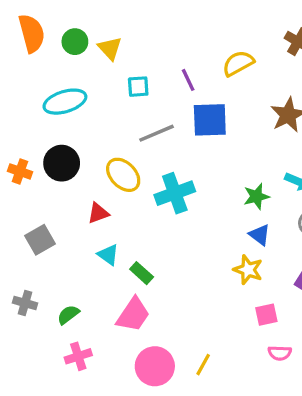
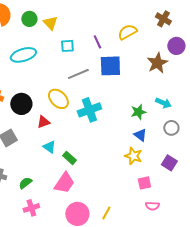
black circle: (62, 163) -> (21, 104), moved

